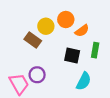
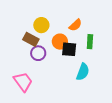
orange circle: (66, 19) -> (60, 42), moved
purple circle: (37, 75) -> (38, 53), moved

